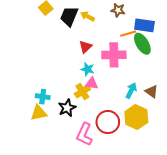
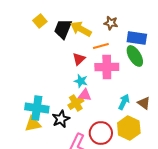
yellow arrow: (87, 16) -> (81, 29), size x1.5
orange line: (128, 34) -> (101, 46), moved
cyan cross: (43, 97) -> (37, 108), size x1.6

